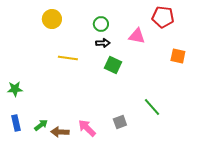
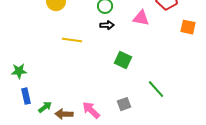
orange square: (178, 56) -> (188, 27), moved
green square: (113, 65) -> (123, 60), moved
blue rectangle: (16, 123) -> (26, 96), moved

